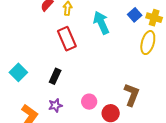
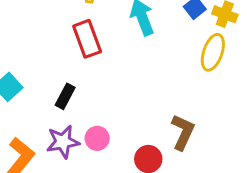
pink circle: (89, 102) -> (97, 138), moved
purple star: (55, 105) -> (63, 142), size x1.5

